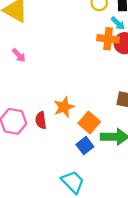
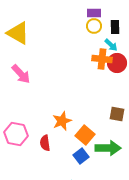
pink arrow: (19, 55) -> (21, 74), size x1.5
red semicircle: (41, 120) -> (45, 143), moved

